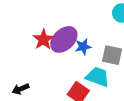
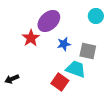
purple ellipse: (64, 39) -> (49, 21), moved

